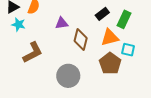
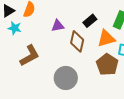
black rectangle: (102, 14) -> (90, 21), moved

